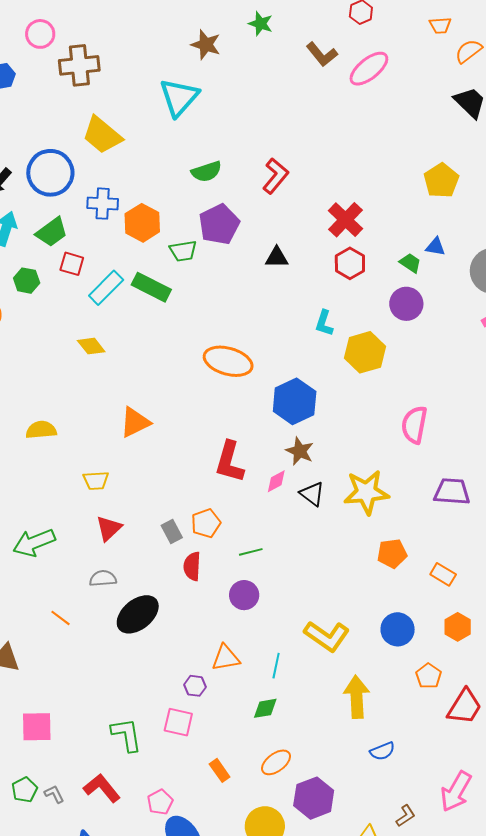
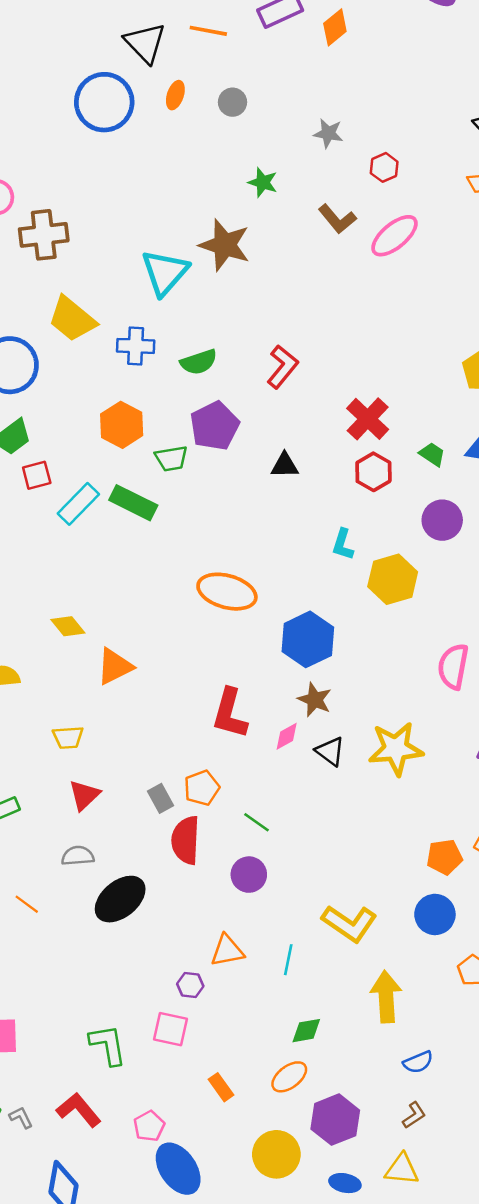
brown star: (206, 45) -> (225, 245), moved, size x1.4
blue cross: (103, 204) -> (136, 346), moved
green trapezoid: (410, 263) -> (432, 454), moved
red square: (72, 264) -> (37, 475), turned -30
yellow diamond: (91, 346) -> (68, 626), moved
green line: (251, 552) -> (256, 822), turned 50
orange pentagon: (392, 553) -> (444, 857), moved
red semicircle: (192, 566) -> (186, 840), size x1.4
green diamond: (265, 708) -> (306, 1031), moved
brown L-shape: (406, 816) -> (414, 1115), moved

